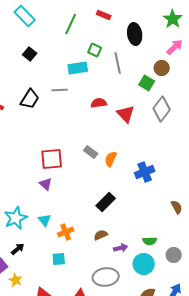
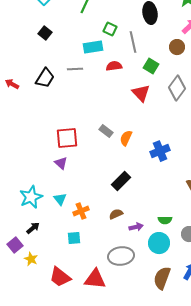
green square: (147, 83) -> (151, 66), moved
red semicircle: (99, 103) -> (114, 66), moved

